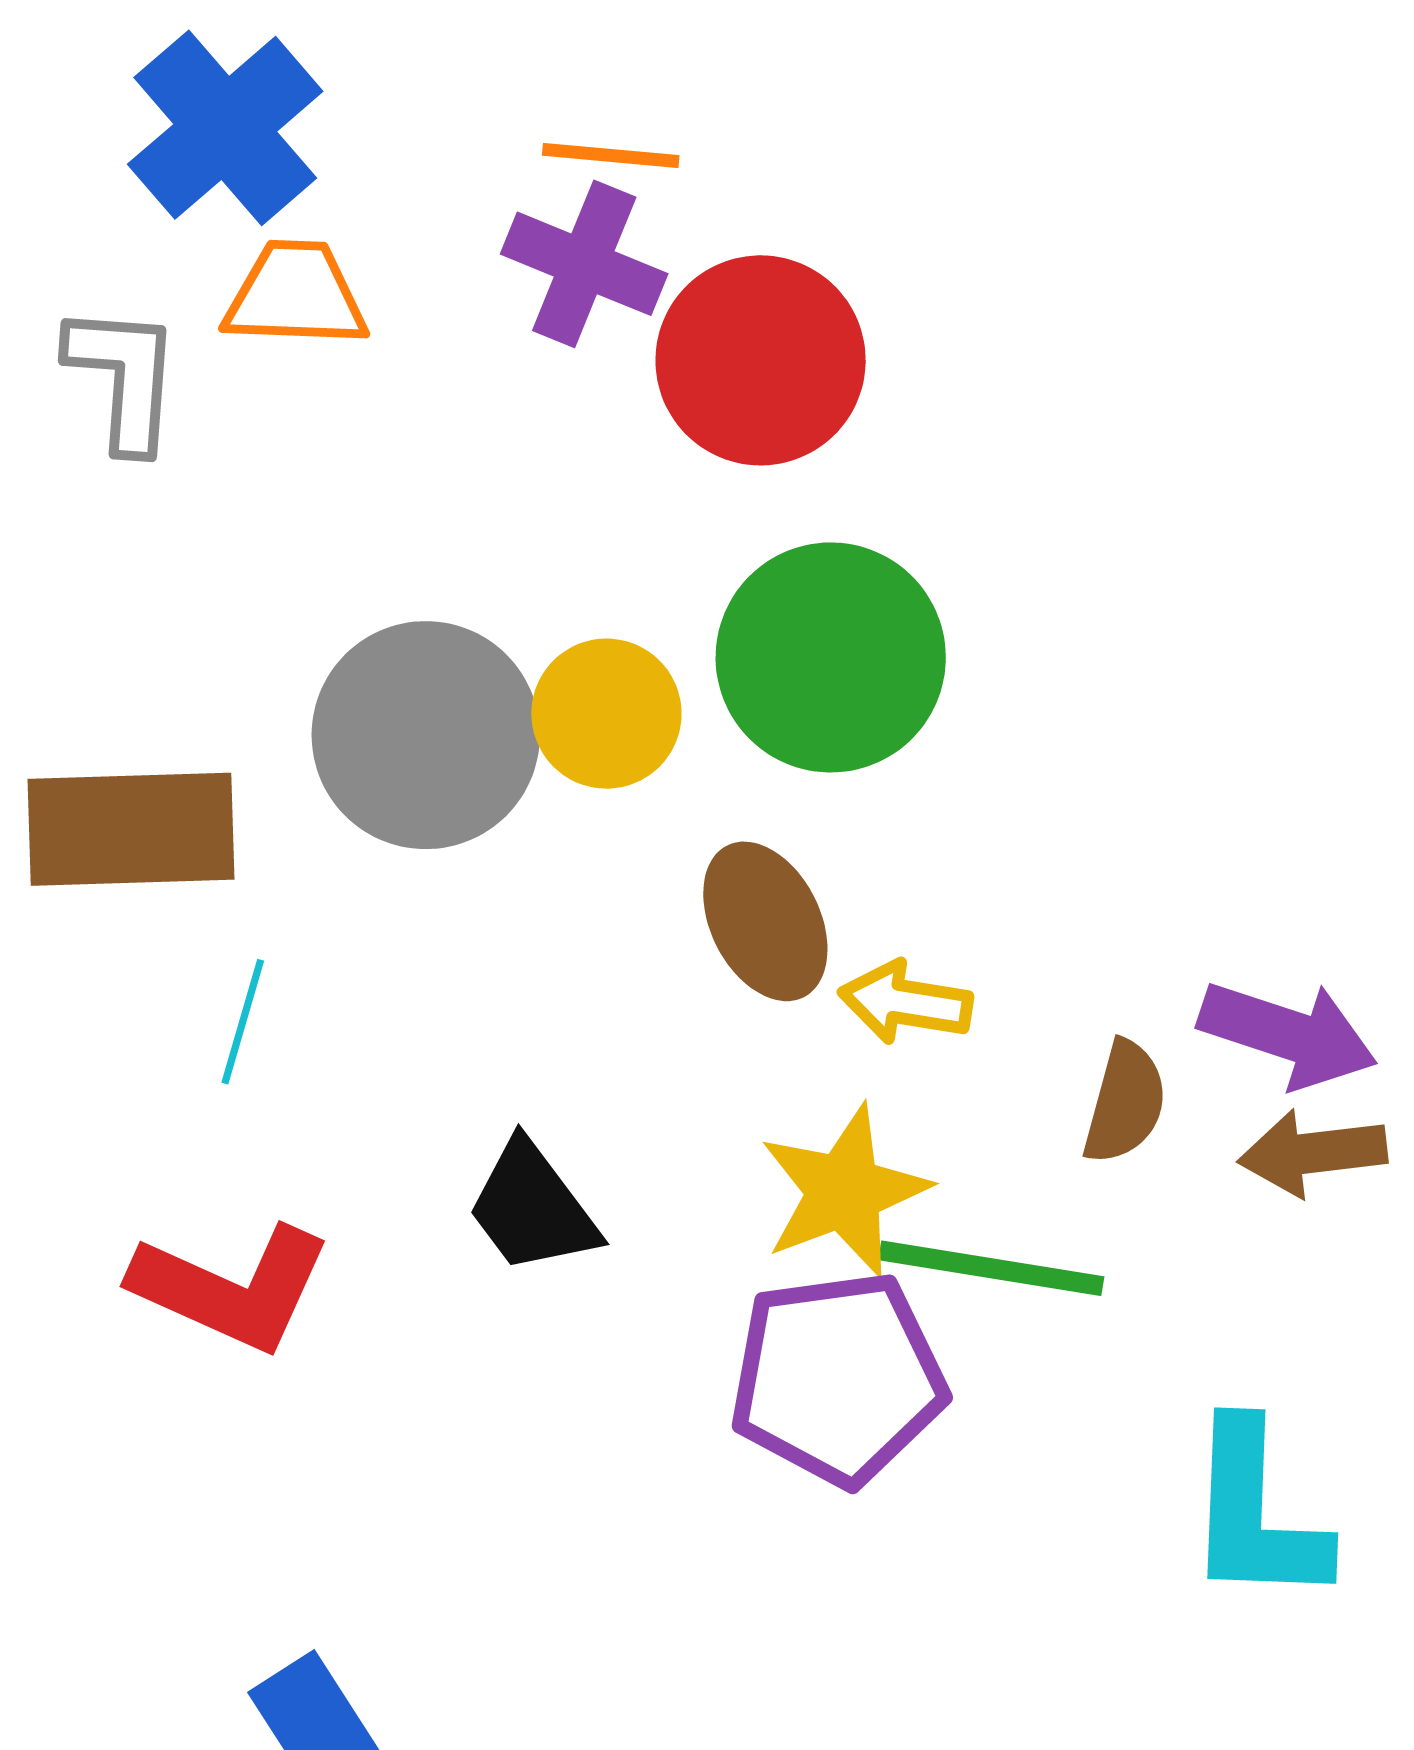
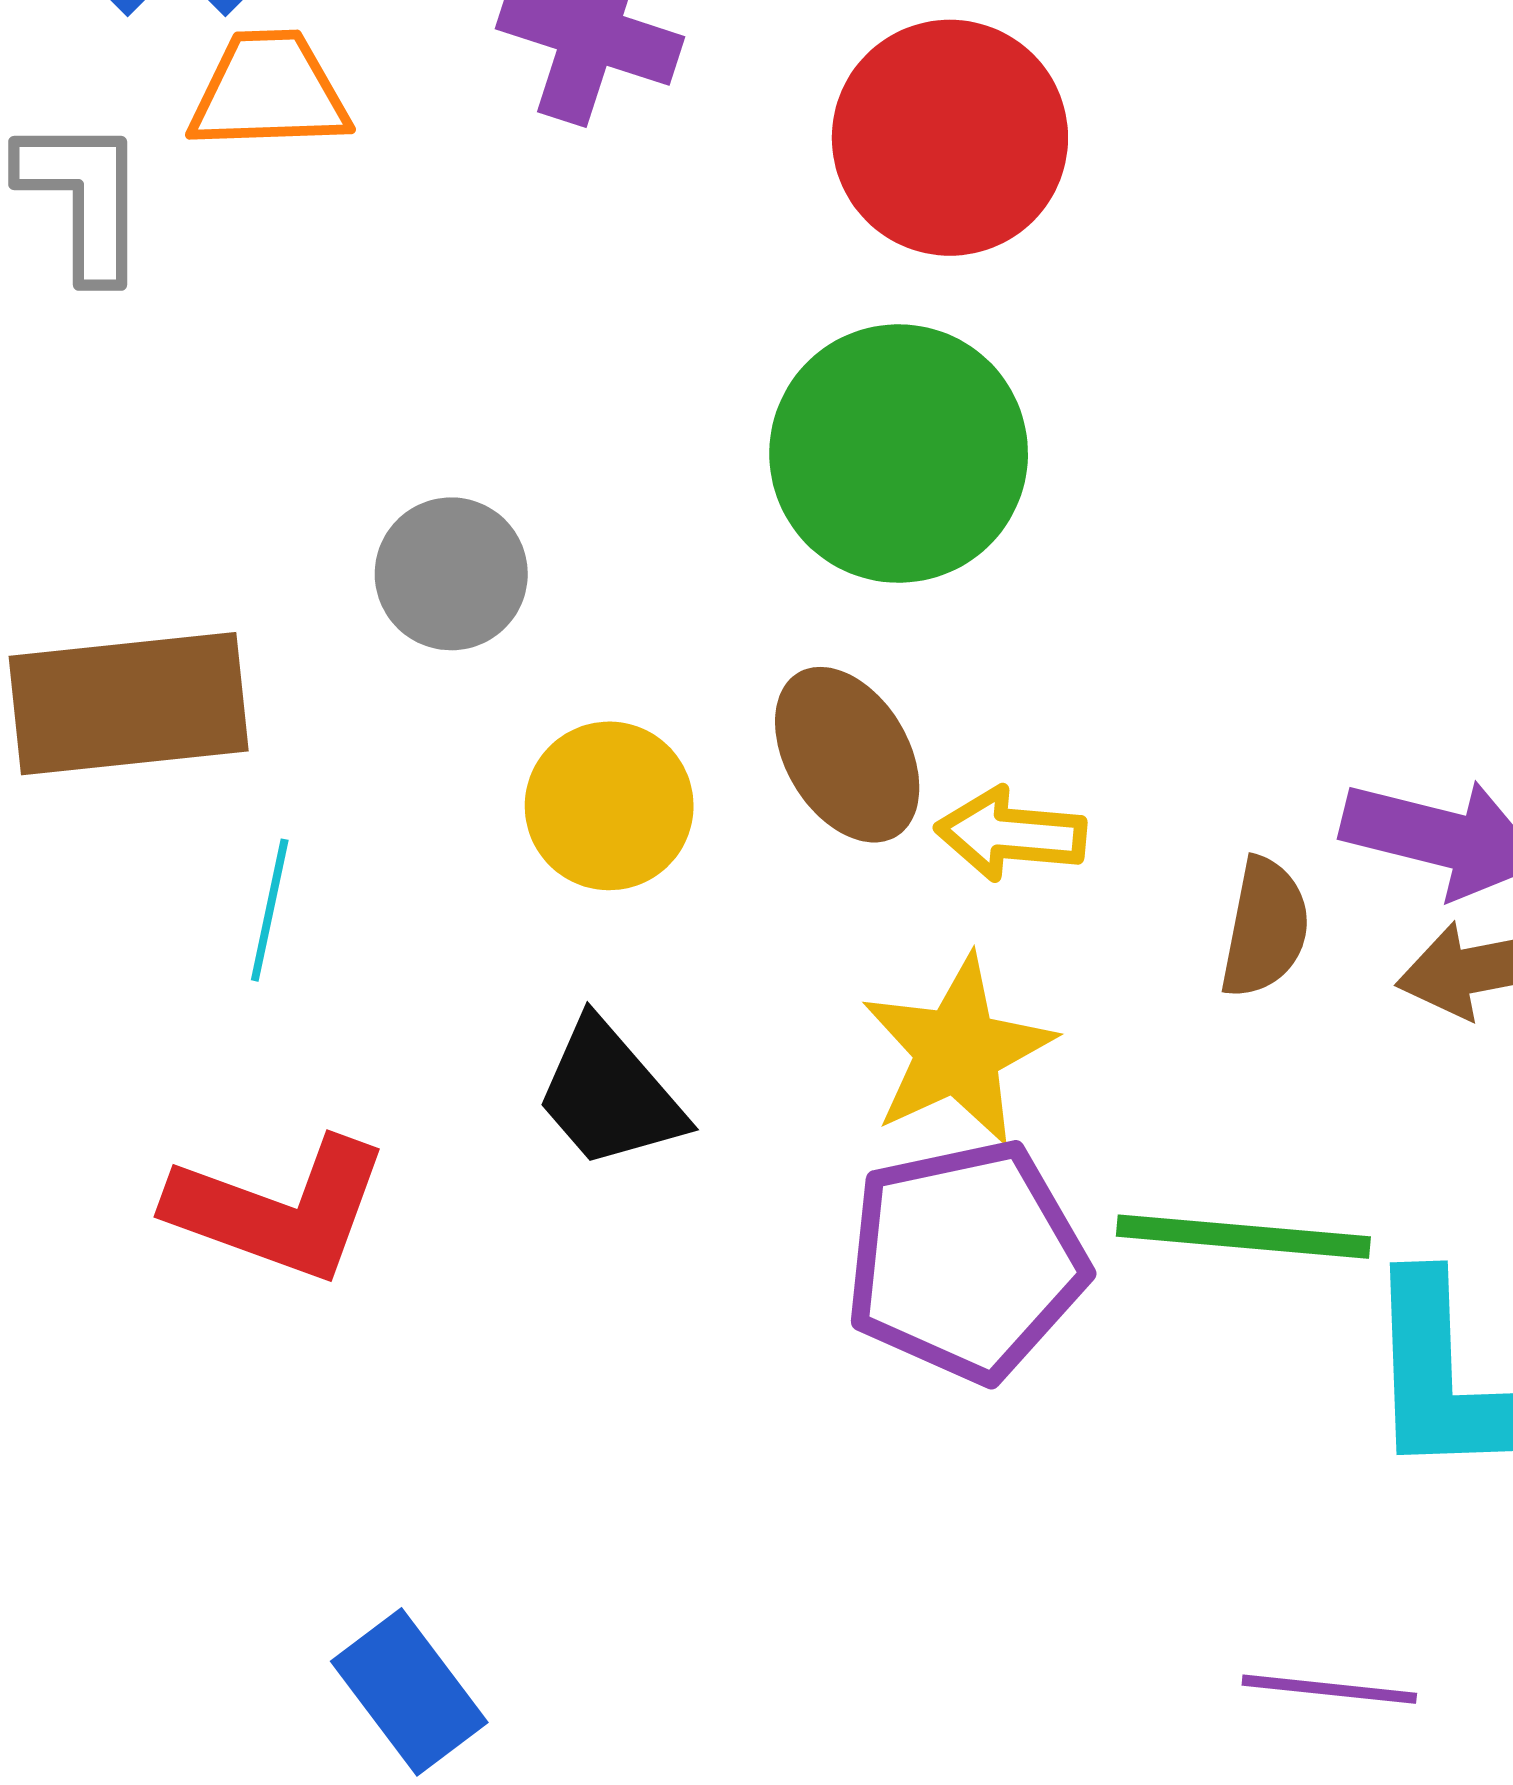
red circle: (761, 360) -> (950, 138), moved
yellow circle: (606, 714) -> (609, 806), moved
gray circle: (426, 735) -> (451, 574), size x0.6
green line: (991, 1268) -> (1243, 1237), moved

